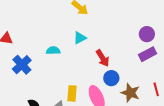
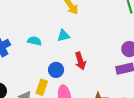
blue circle: (111, 78) -> (56, 70), moved

